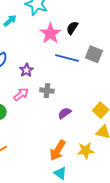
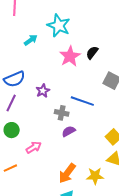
blue line: (67, 58) -> (82, 101), moved
pink arrow: (21, 94) -> (34, 147), moved
purple semicircle: (65, 113) -> (69, 131), moved

